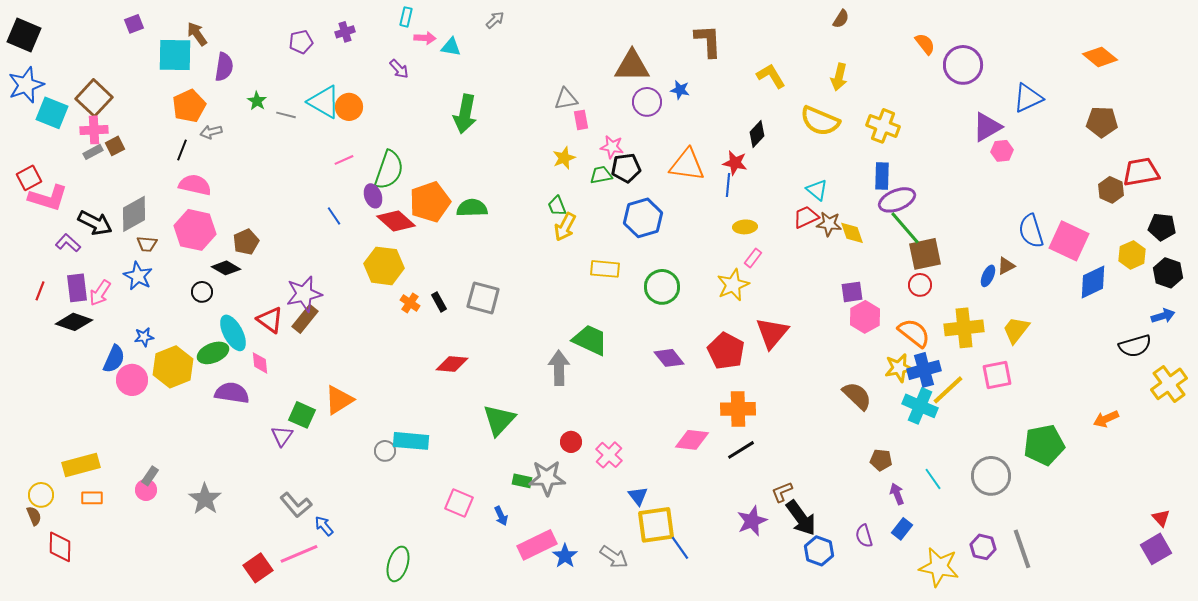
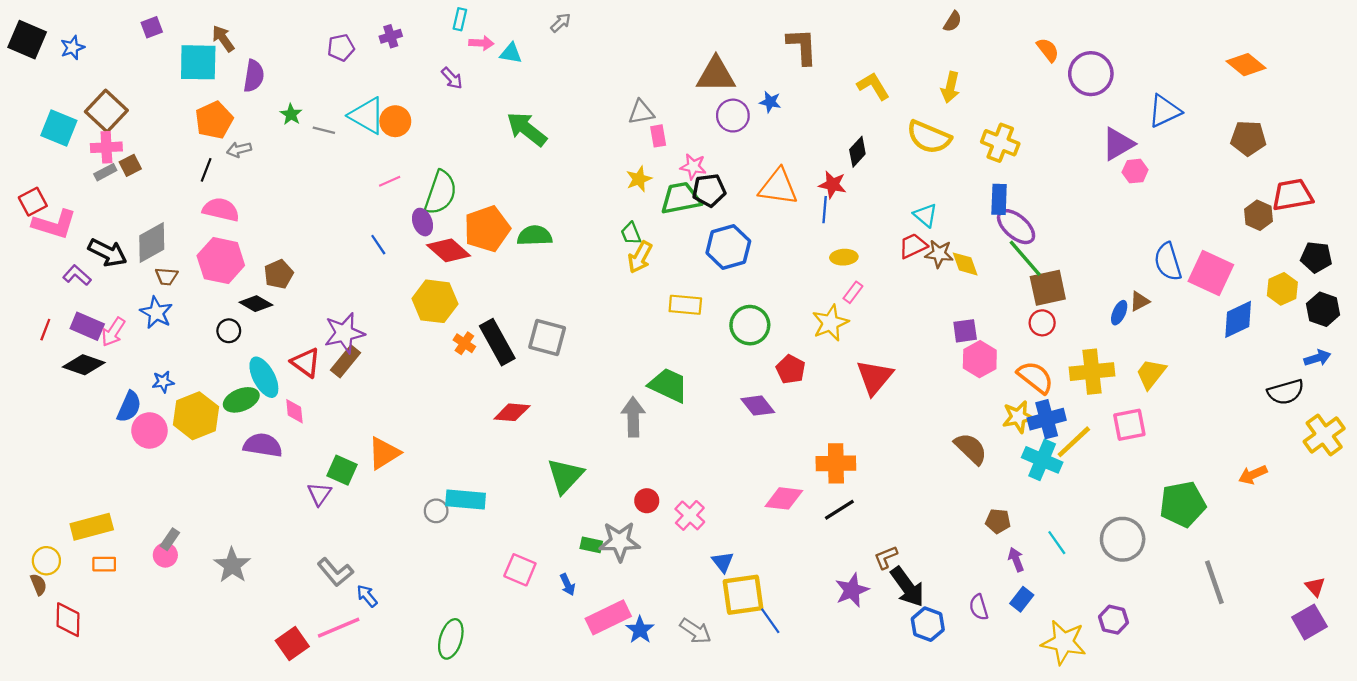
blue star: (26, 85) -> (72, 48), moved, size x0.6
green arrow: (465, 114) -> (527, 129), turned 117
green trapezoid: (601, 175) -> (681, 198), size x1.6
purple ellipse: (897, 200) -> (1016, 227), turned 63
purple rectangle: (77, 288) -> (87, 326), turned -60
black rectangle: (439, 302) -> (497, 342), size x2.0
red pentagon: (726, 351) -> (791, 369), moved, size x0.7
gray line: (1022, 549) -> (1214, 582), moved

